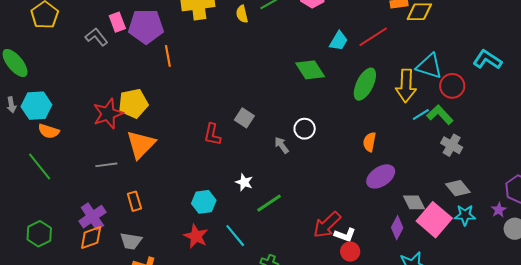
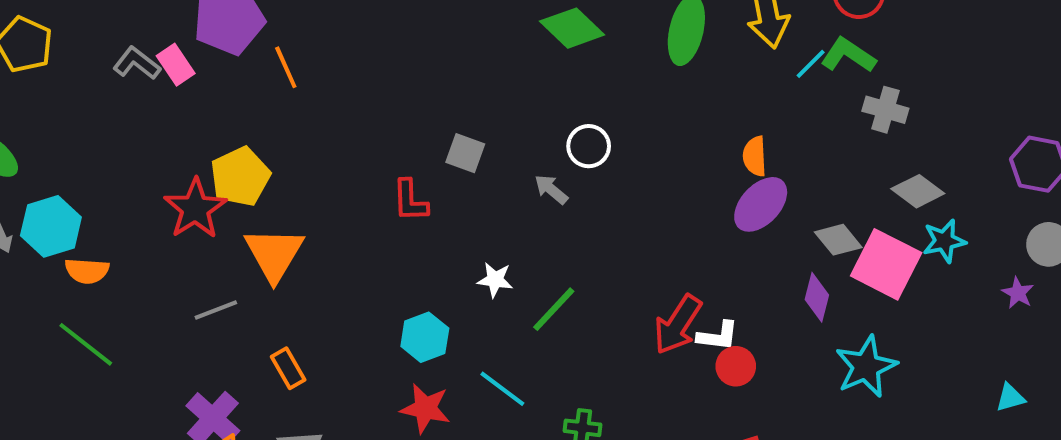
pink rectangle: (117, 22) -> (176, 65), moved
orange semicircle: (369, 142) -> (755, 156), moved
purple star: (499, 210) -> (1018, 293), moved

